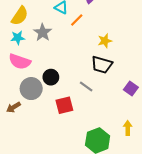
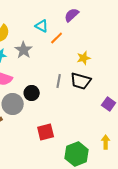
gray line: (86, 86) -> (59, 81), moved, turned 64
red square: (64, 105) -> (46, 132), moved

